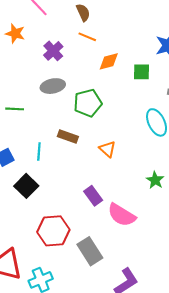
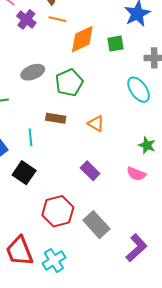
purple cross: (53, 51) -> (26, 19), moved
orange diamond: (109, 61) -> (82, 39), size x1.4
pink semicircle: (122, 215) -> (136, 174), moved, size x0.7

